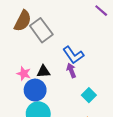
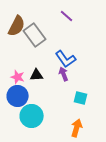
purple line: (101, 11) -> (67, 16), moved
blue circle: (35, 90) -> (18, 96), moved
cyan square: (89, 95) -> (81, 98), turned -32

